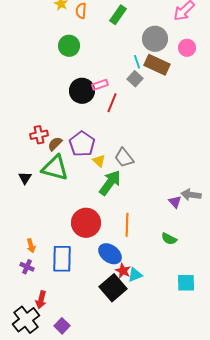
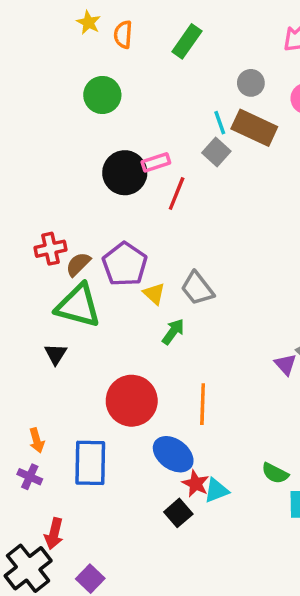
gray circle: (155, 39) -> (251, 83), size x0.6
black triangle: (25, 178) -> (56, 354), moved
green arrow: (110, 183) -> (173, 332), size x0.6
green semicircle: (169, 239) -> (275, 473), moved
black square: (113, 288) -> (178, 513), size x0.6

